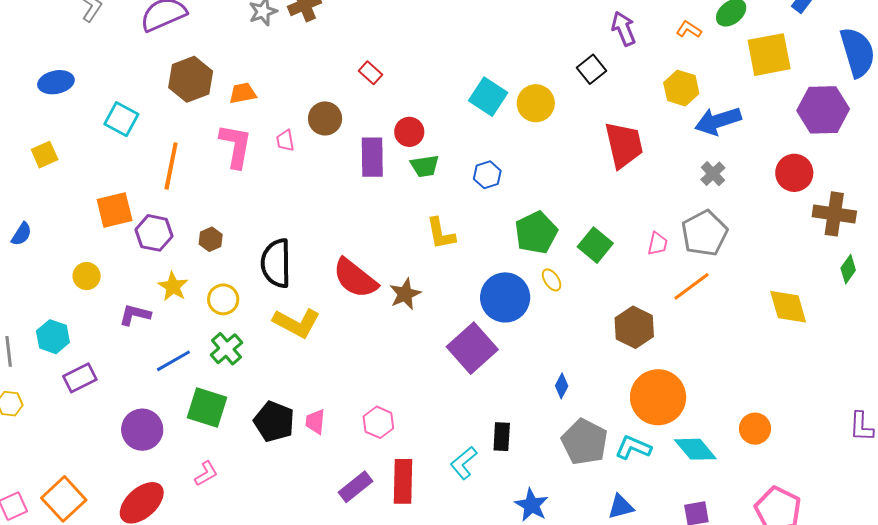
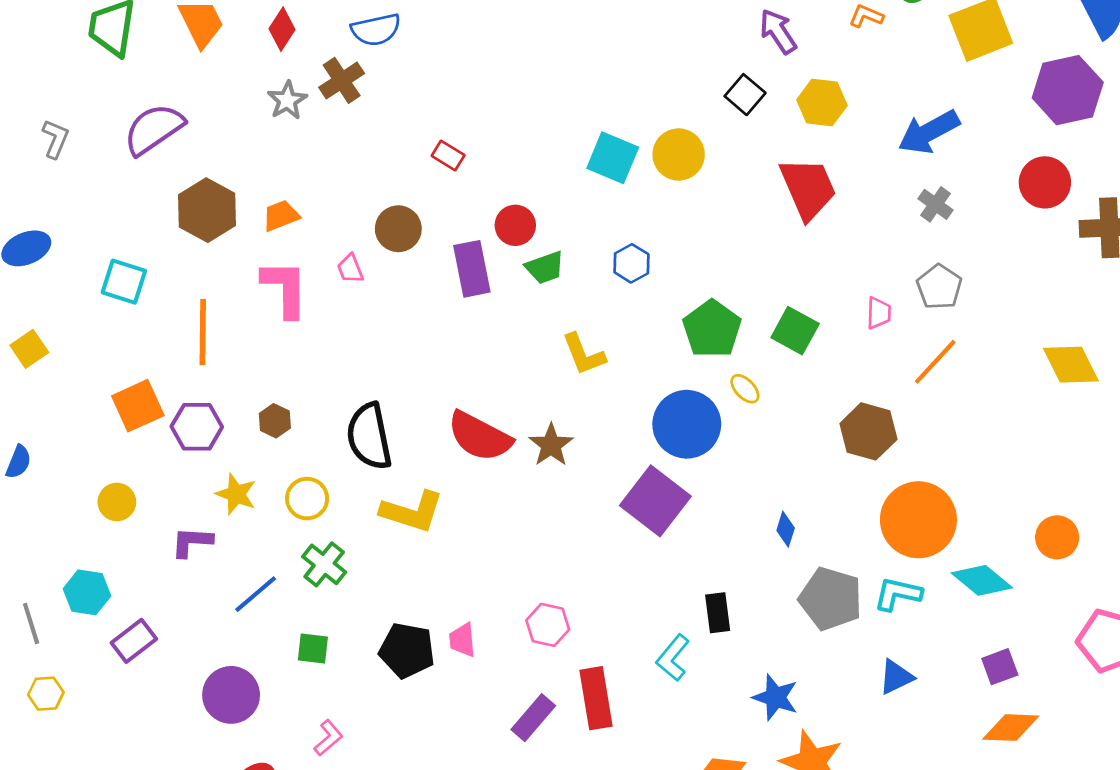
yellow hexagon: (681, 88) -> (822, 103), moved
gray pentagon: (704, 233) -> (939, 287), size x0.7
green square: (207, 407) -> (313, 648), size x0.6

